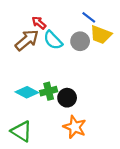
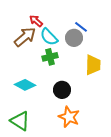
blue line: (89, 17) -> (81, 27), moved
yellow trapezoid: (101, 35) -> (93, 65), moved, turned -110
green cross: (49, 91) -> (50, 57), moved

